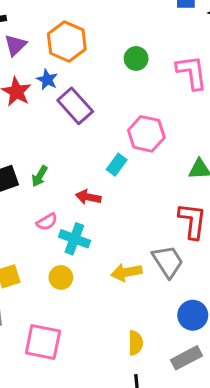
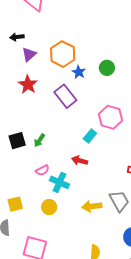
blue star: (47, 80) -> (79, 72), moved
red arrow: (88, 197) -> (80, 161), moved

